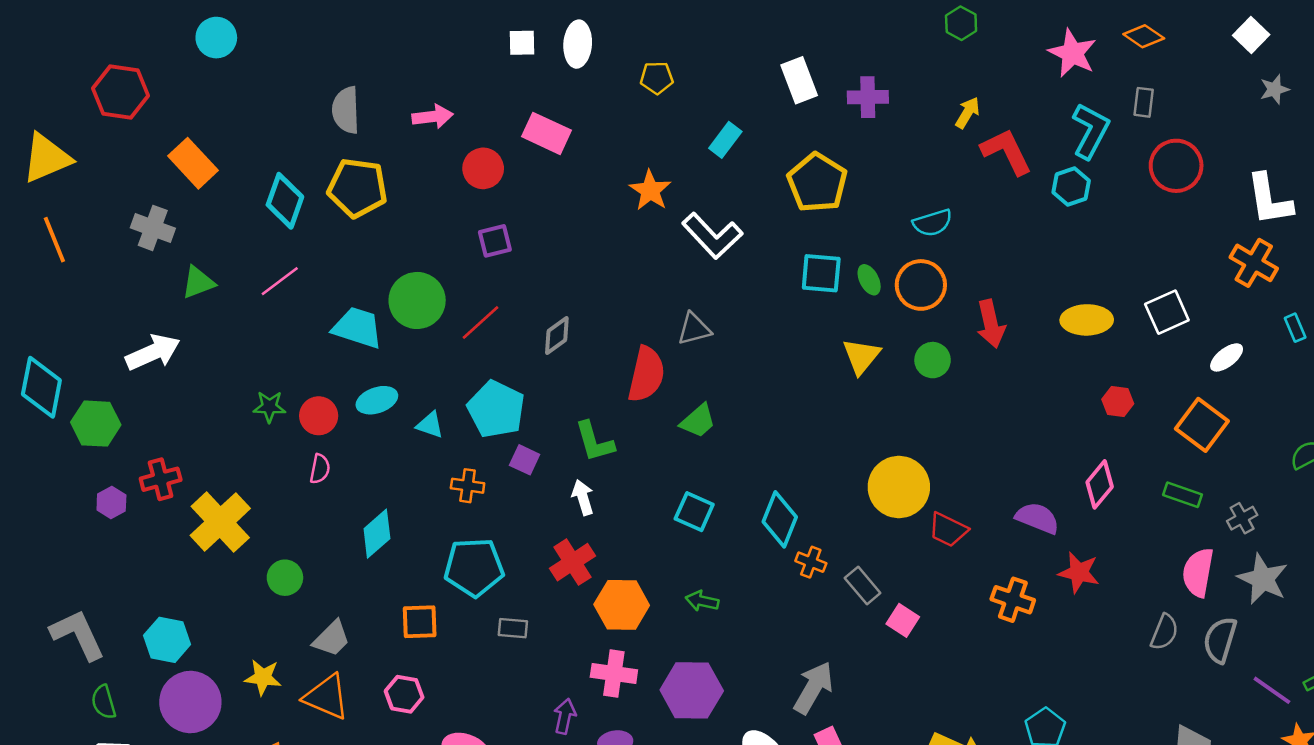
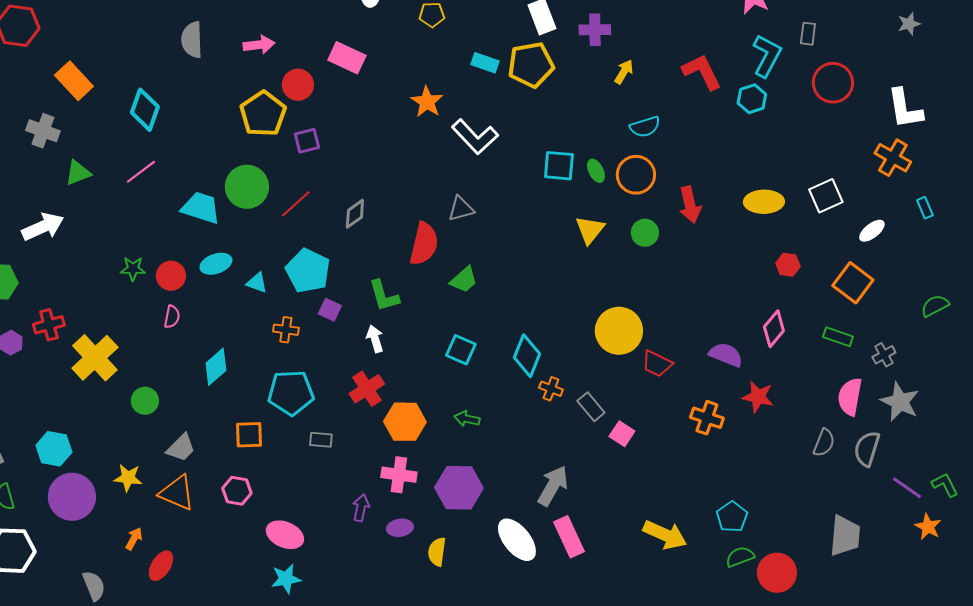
yellow arrow: (968, 113) -> (624, 72), moved
cyan rectangle: (725, 140) -> (485, 63), turned 72
yellow pentagon: (817, 183) -> (531, 65), moved, turned 30
yellow pentagon: (357, 188) -> (263, 114), moved, turned 30

